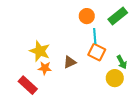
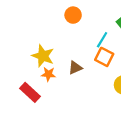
orange circle: (87, 16) -> (73, 15), moved
cyan line: (95, 36) -> (102, 40), turned 35

